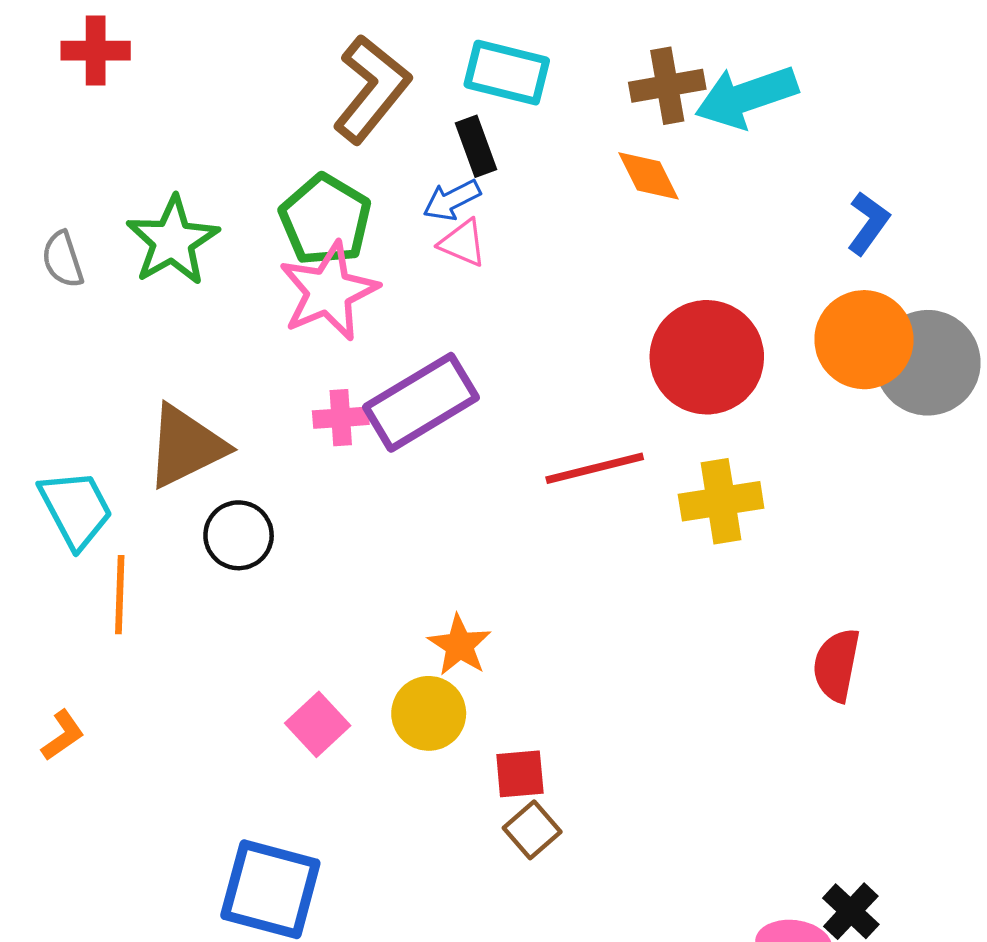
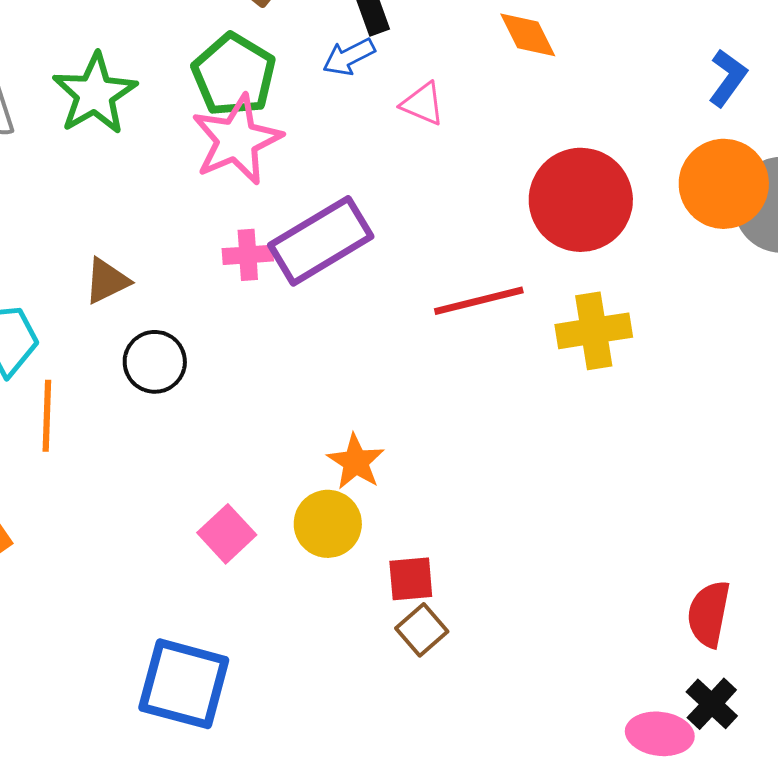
pink triangle: (463, 243) -> (423, 104), moved
brown triangle: (186, 446) -> (107, 281), size x0.6
red semicircle: (836, 665) -> (709, 614), moved

